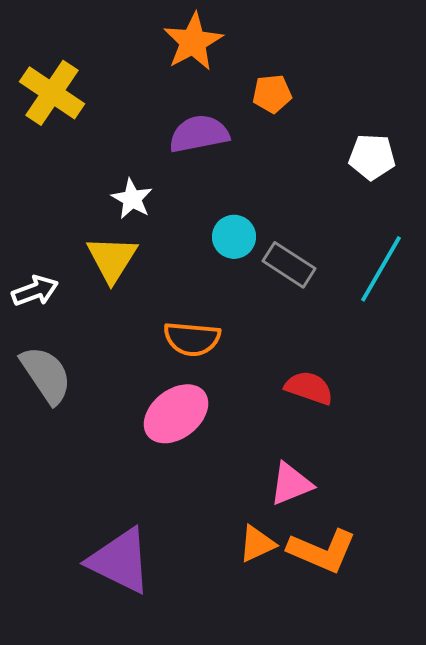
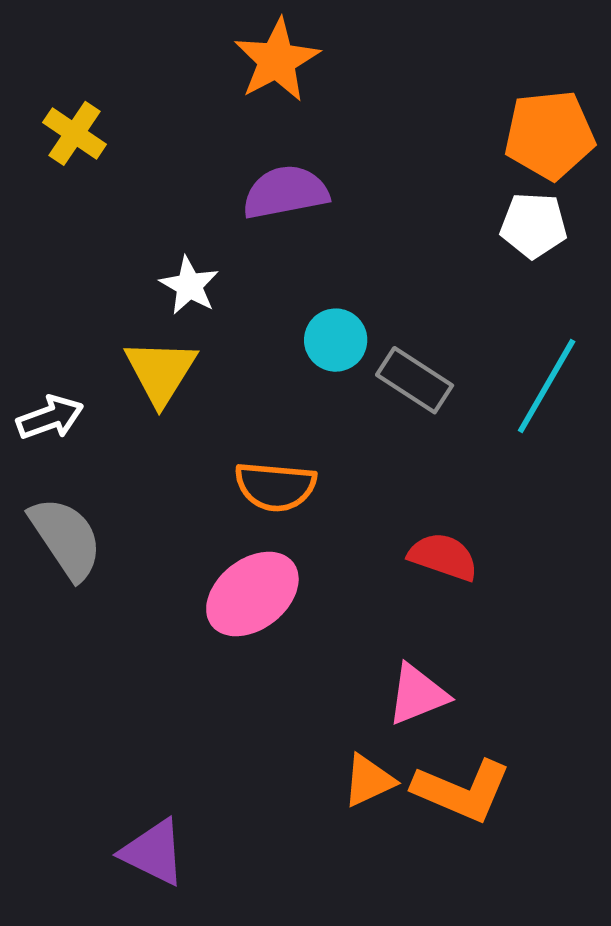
yellow cross: (52, 93) -> (74, 133), size x0.7
orange pentagon: (272, 94) -> (549, 135), moved, size x1.6
purple triangle: (120, 561) -> (153, 852), moved, size x0.7

